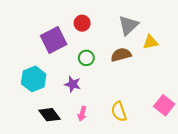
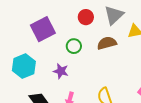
red circle: (82, 23) -> (86, 17), moved

